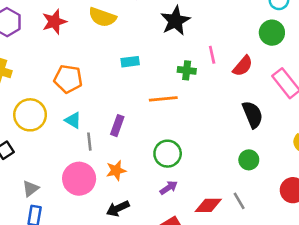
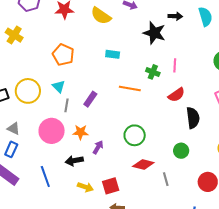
black star: (175, 21) -> (154, 33), turned 30
red semicircle: (243, 66) -> (176, 95), moved
yellow circle: (30, 115) -> (28, 91), moved
green circle: (168, 154) -> (135, 135), moved
purple arrow: (169, 188) -> (98, 147), moved, turned -40
gray triangle: (31, 189) -> (14, 129), turned 48
red diamond: (208, 205) -> (143, 164), moved

